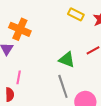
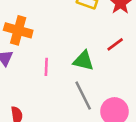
pink line: (19, 77) -> (46, 67), moved

